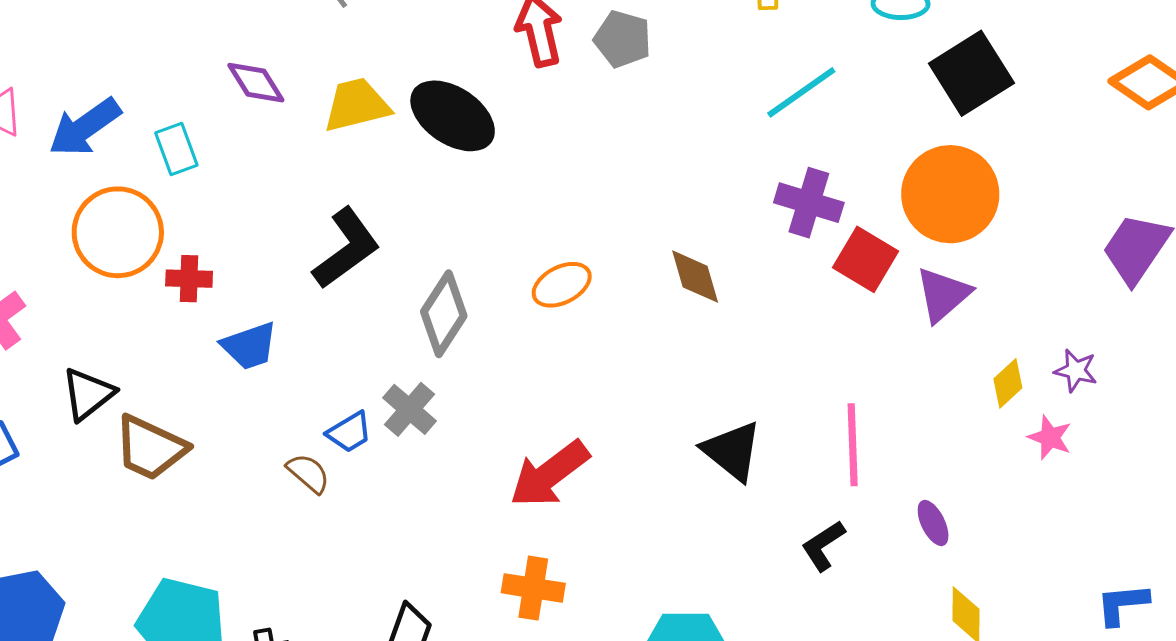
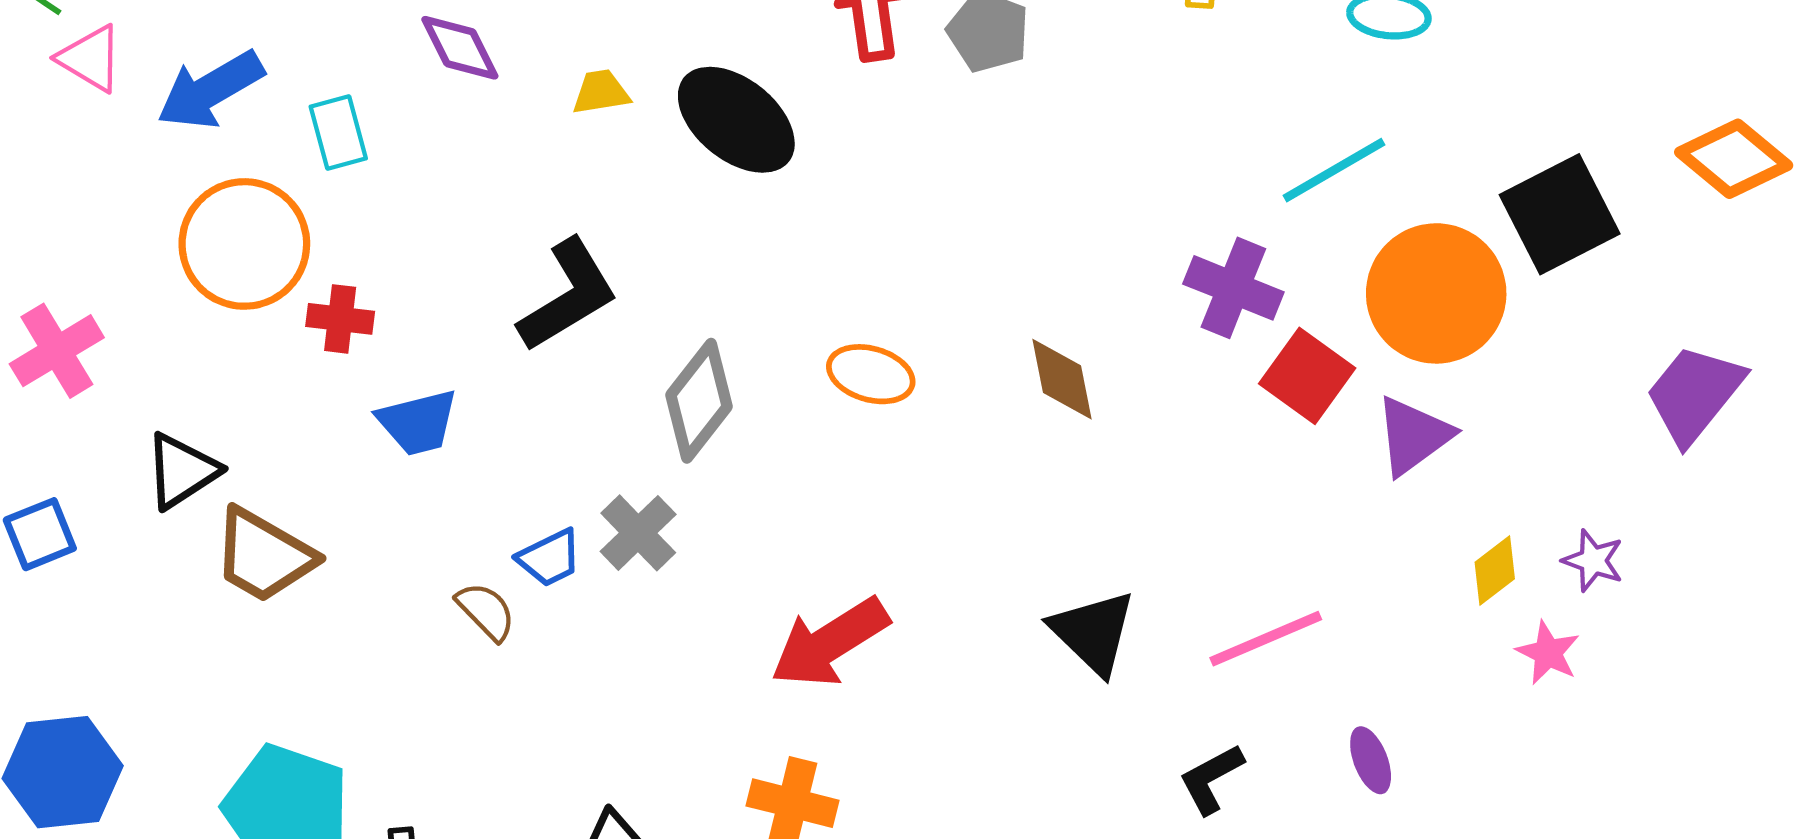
black square: (971, 73) -> (1560, 214), moved
cyan line: (801, 92) -> (1334, 170), moved
yellow trapezoid: (357, 105) -> (601, 92), size x0.6
orange ellipse: (562, 285) -> (871, 374), turned 38
pink line: (853, 445) -> (1266, 639), turned 64

